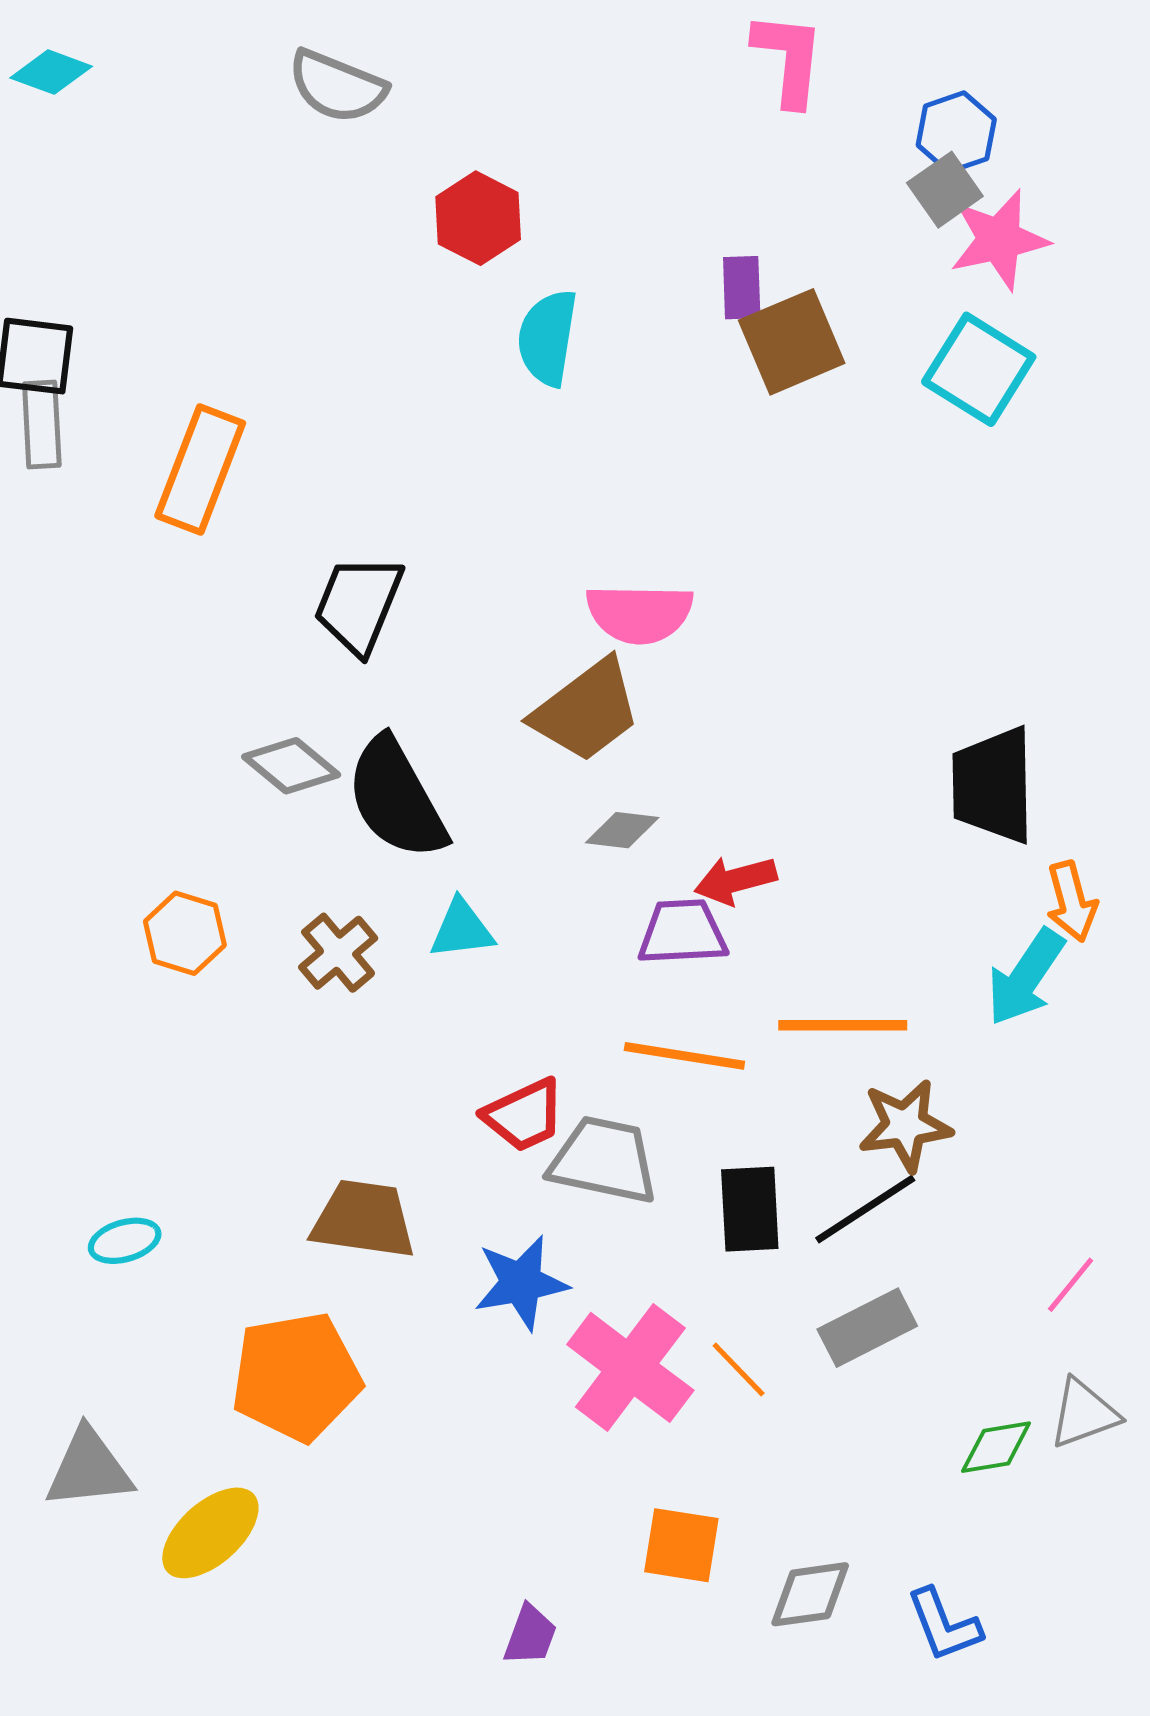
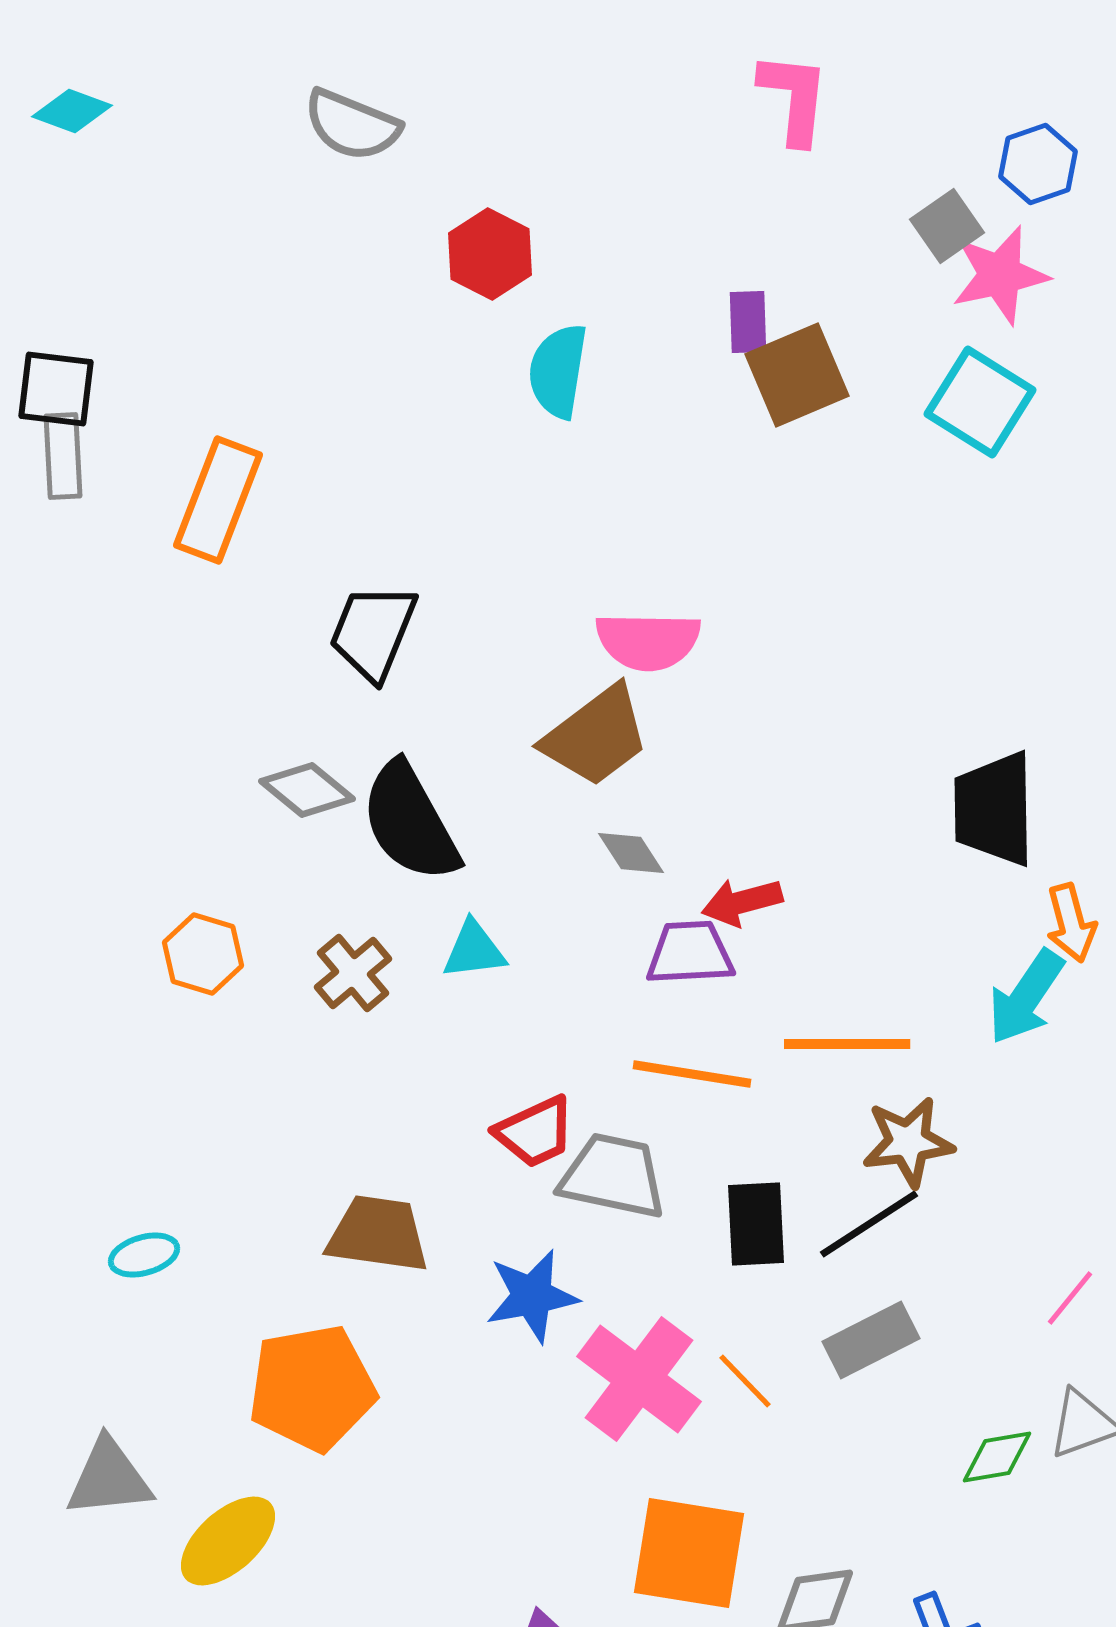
blue hexagon: (956, 132) -> (1038, 164), moved
gray diamond: (622, 830) -> (631, 853), turned 50
orange square: (681, 1545) -> (689, 1553), size x1.5

